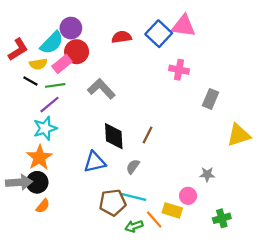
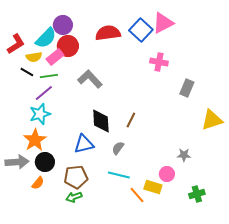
pink triangle: (183, 26) -> (163, 23), turned -35
red semicircle: (122, 37) -> (108, 33), size x1.4
black circle: (37, 182) -> (45, 162), moved
brown pentagon: (113, 203) -> (76, 177), moved
green arrow: (134, 226) -> (74, 197), moved

